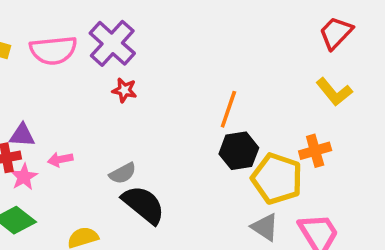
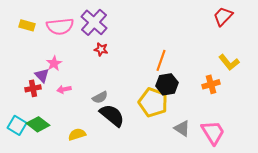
yellow L-shape: (334, 92) -> (229, 62), moved
purple triangle: (22, 135) -> (42, 75), turned 42
pink star: (24, 177) -> (54, 63), moved
yellow pentagon: (277, 179) -> (153, 102), moved

